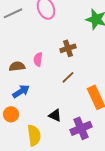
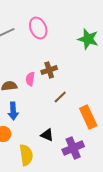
brown cross: (68, 48) -> (49, 70), moved
blue arrow: (21, 91) -> (13, 111), turned 120

